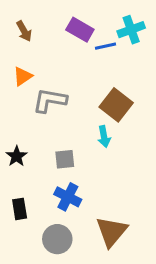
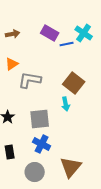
cyan cross: (131, 30) -> (84, 33), turned -36
brown arrow: (24, 31) -> (13, 34), turned -72
gray square: (65, 159) -> (40, 119), size x1.5

